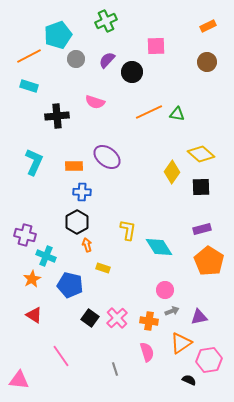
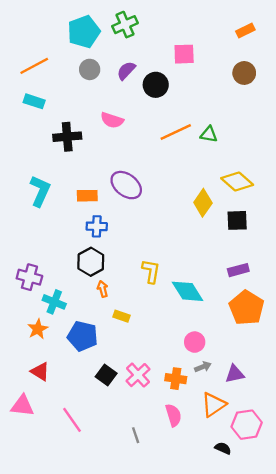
cyan pentagon: (58, 35) -> (84, 32), moved
pink triangle: (19, 380) -> (22, 406), moved

